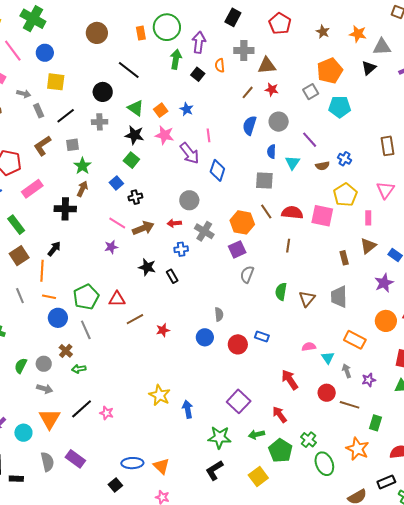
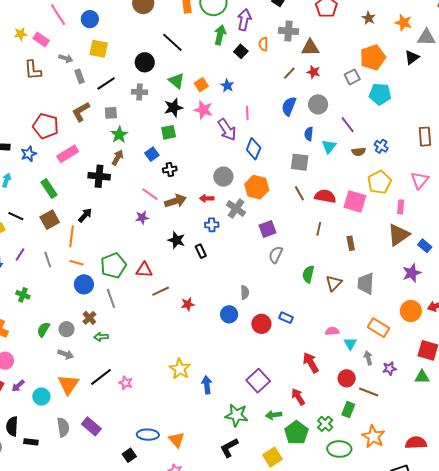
black star: (135, 135) -> (173, 108), turned -30
green square: (131, 160) -> (169, 132), turned 35
orange hexagon: (242, 222) -> (257, 187), moved
brown triangle: (368, 246) -> (399, 235), size x1.4
brown rectangle: (344, 258) -> (351, 243), moved
green rectangle: (376, 423) -> (348, 410), moved
green ellipse: (324, 464) -> (339, 449), turned -70

